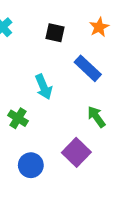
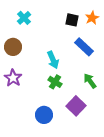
black square: (55, 33) -> (72, 20), moved
green cross: (18, 118) -> (55, 82), moved

